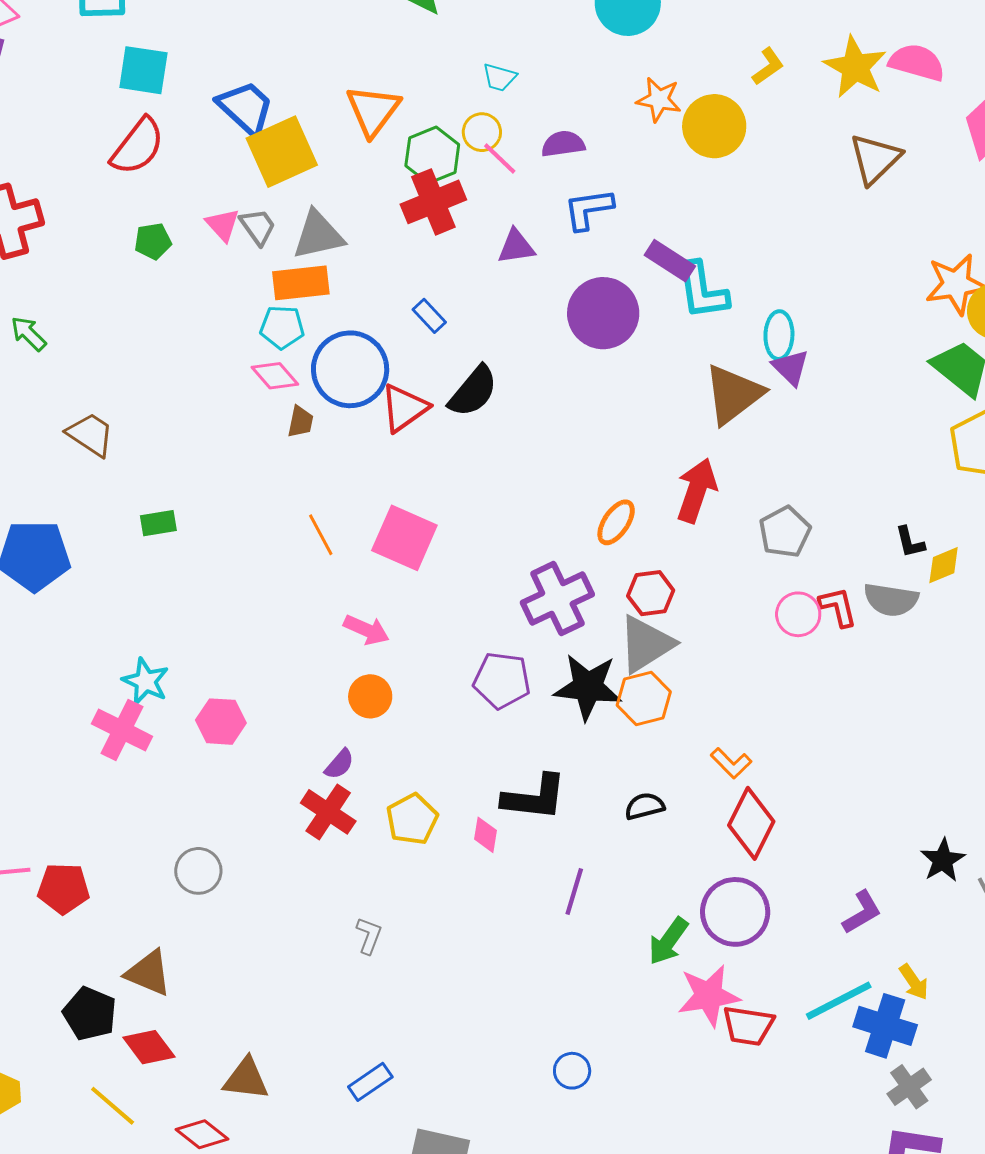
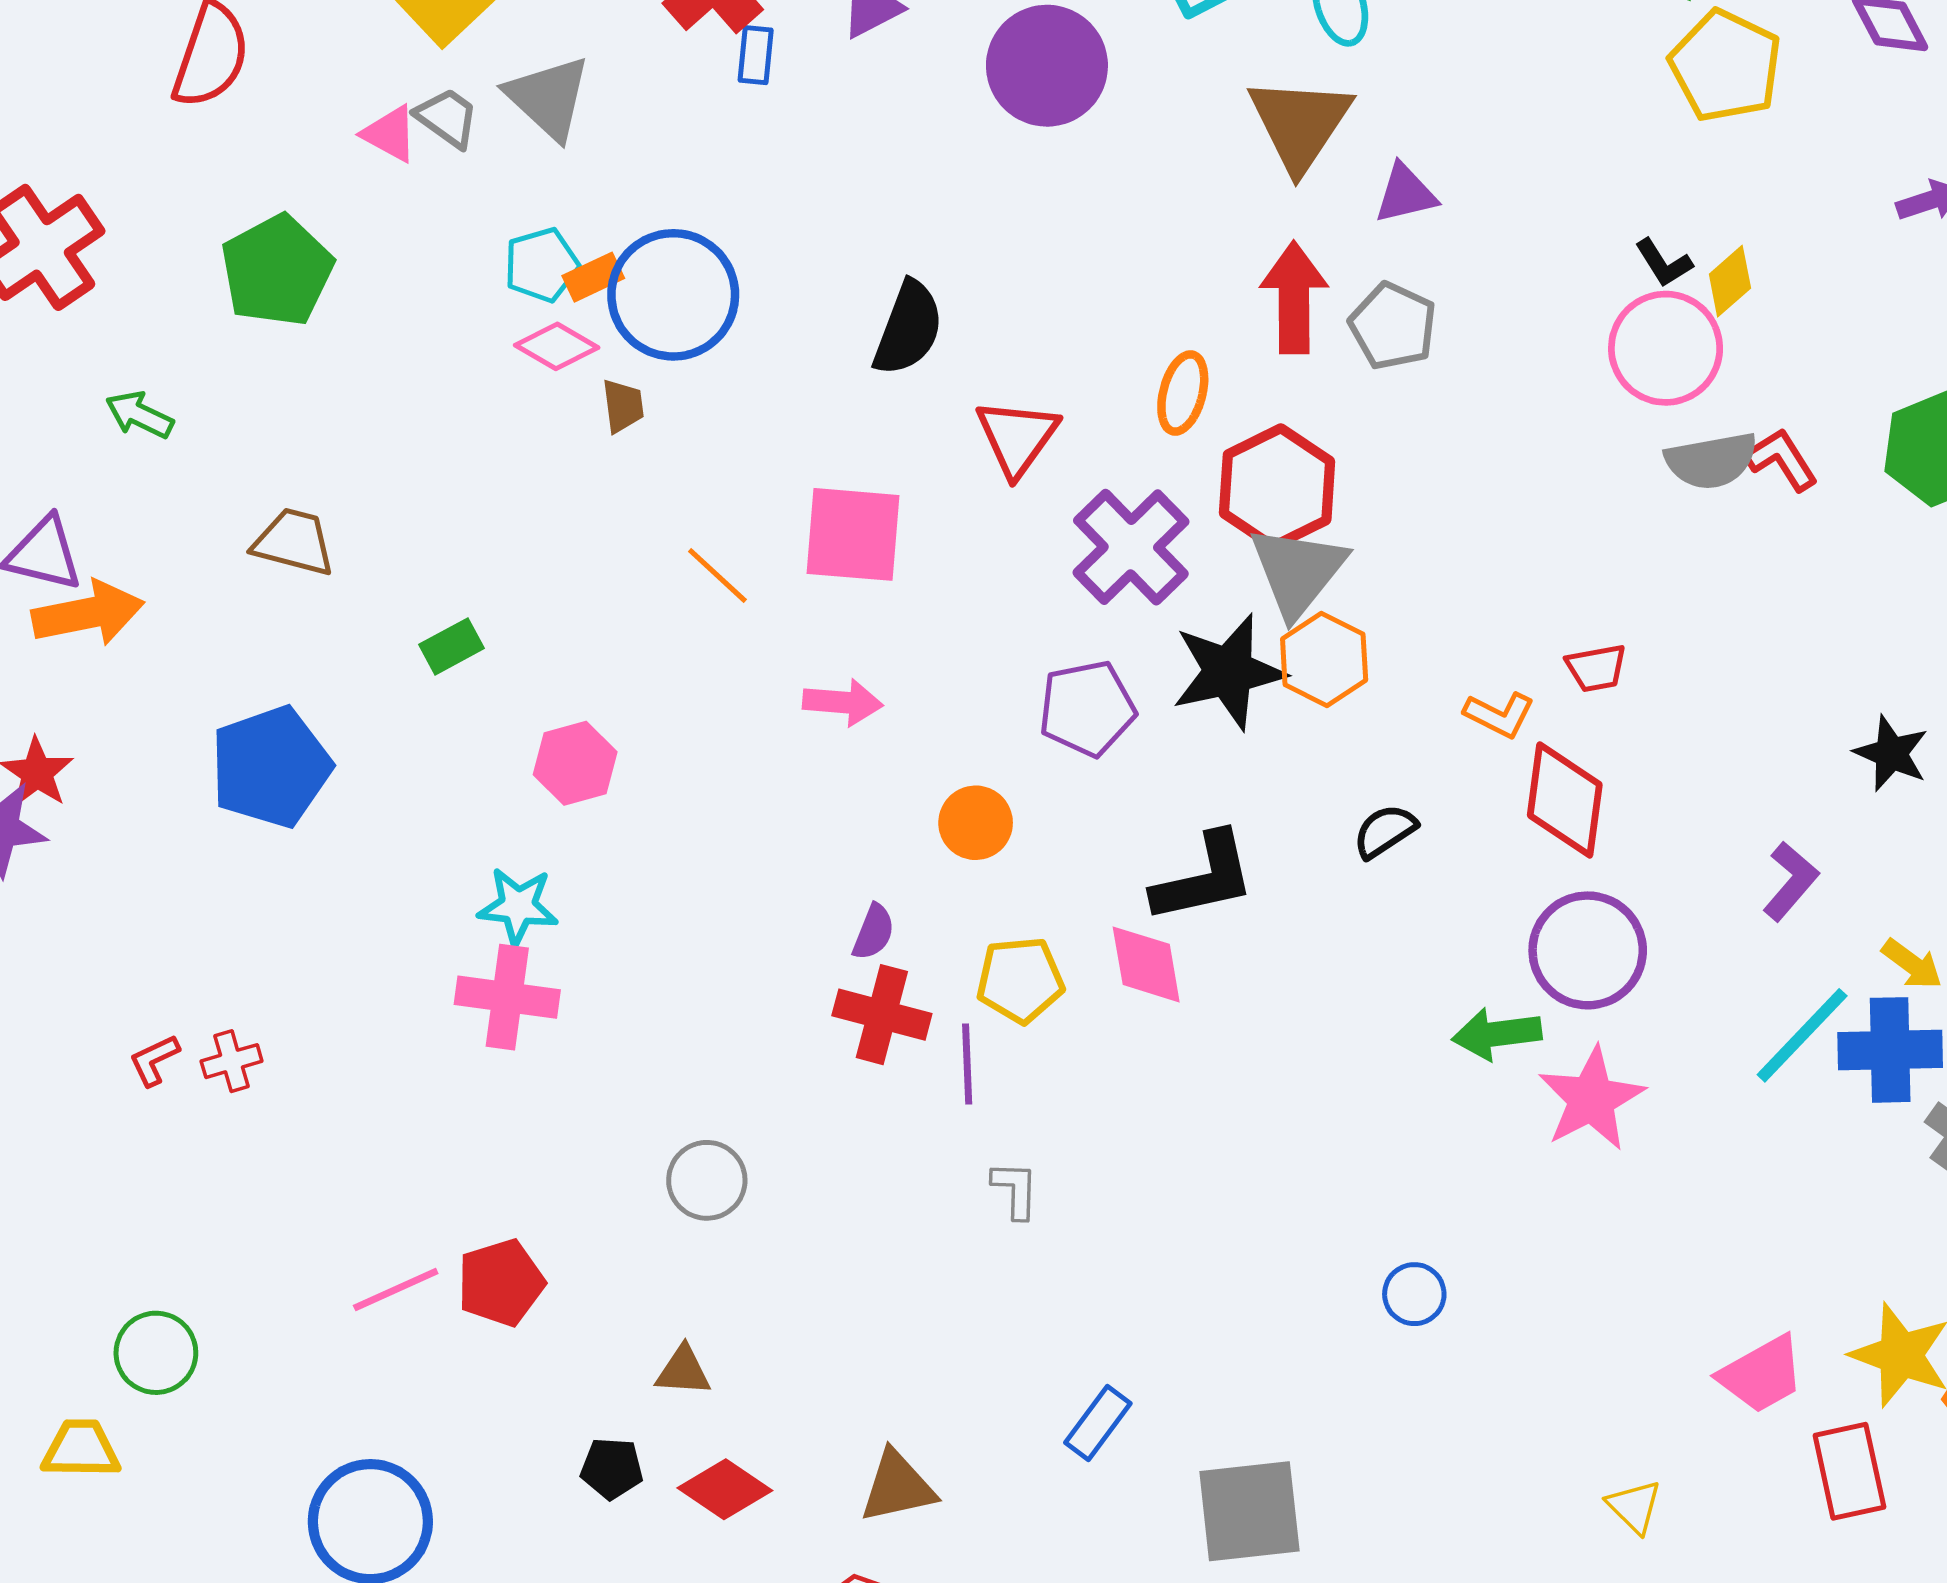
gray triangle: (318, 235) -> (548, 98), turned -46
green pentagon: (153, 241) -> (277, 271), moved, size x1.8
orange rectangle: (301, 283) -> (593, 277), moved, size x0.6
blue rectangle: (429, 316) -> (756, 55), moved, turned 68
purple triangle: (791, 368) -> (1405, 194), moved, turned -39
black semicircle: (473, 391) -> (908, 328), moved
red triangle: (404, 408) -> (1017, 437), moved
gray pentagon: (785, 532) -> (1393, 326), moved
red hexagon: (651, 593) -> (1277, 487), size x1.5
gray semicircle: (891, 600) -> (1711, 461), moved
red L-shape: (838, 607) -> (1781, 459), moved
pink circle: (798, 614) -> (1666, 348), moved, size x1.5
orange circle: (370, 696) -> (976, 823), moved
pink hexagon: (221, 722) -> (575, 763), moved
yellow pentagon: (412, 819) -> (1020, 980), turned -30
pink diamond: (486, 835) -> (1146, 964), size x1.5
purple line: (574, 892) -> (967, 1064), moved
green arrow: (668, 941) -> (1497, 1034), turned 66
brown triangle: (148, 973) -> (683, 1371), size x0.7
black pentagon: (90, 1014) -> (612, 1468), size x0.7
red trapezoid: (748, 1026) -> (1596, 668), moved, size x0.7

